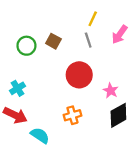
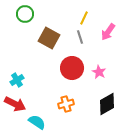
brown square: (53, 41) -> (49, 38), size x1.5
green circle: (26, 46) -> (25, 14), moved
pink star: (111, 91) -> (99, 72), moved

